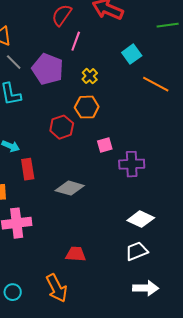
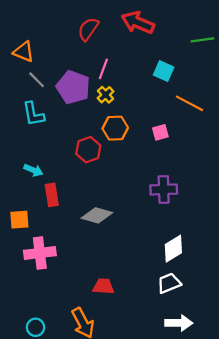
pink line: (76, 41) -> (103, 69), moved
cyan square: (132, 54) -> (164, 71), turned -30
yellow cross: (90, 76) -> (106, 95), moved
pink square: (105, 145) -> (160, 132), moved
white diamond: (141, 219) -> (173, 249), turned -56

